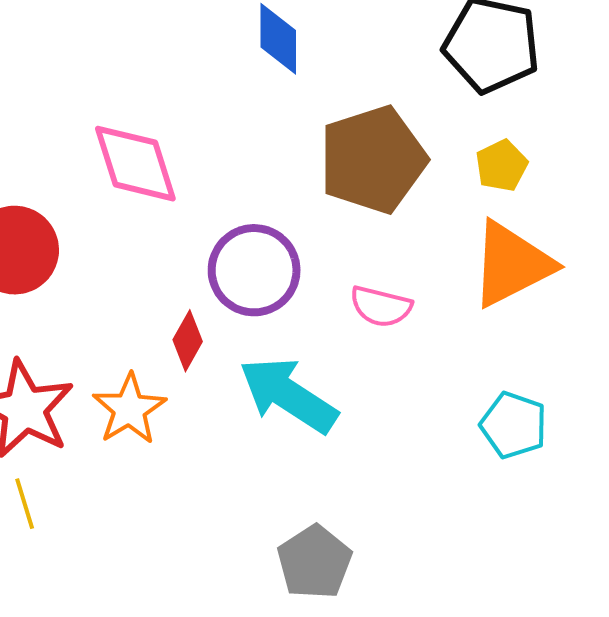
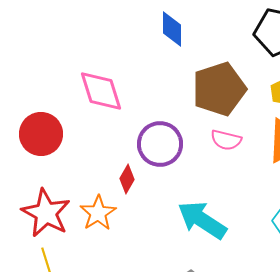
pink semicircle: (381, 306) -> (226, 140), moved
cyan arrow: (288, 395) -> (202, 220), moved

